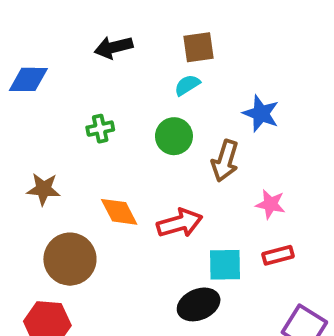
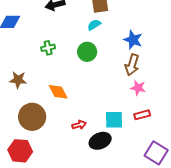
brown arrow: (225, 161) -> (132, 65), moved
red arrow: (180, 223) -> (79, 125), moved, size x0.6

